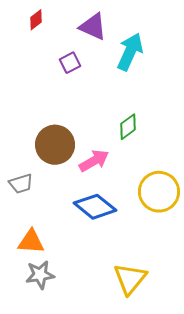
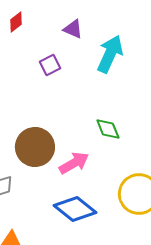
purple triangle: (93, 27) -> (73, 29), size x0.7
green diamond: (128, 127) -> (108, 129), turned -76

